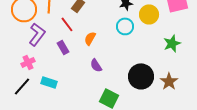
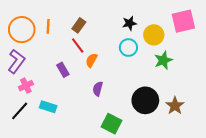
red line: (67, 24) -> (78, 45), moved
purple L-shape: (37, 34) -> (16, 61), moved
green star: (172, 43) -> (163, 60), moved
purple semicircle: (96, 65) -> (98, 89), turned 48

